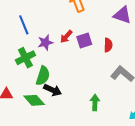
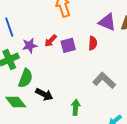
red semicircle: (108, 45) -> (93, 43), moved
black arrow: (53, 90) -> (44, 94), moved

